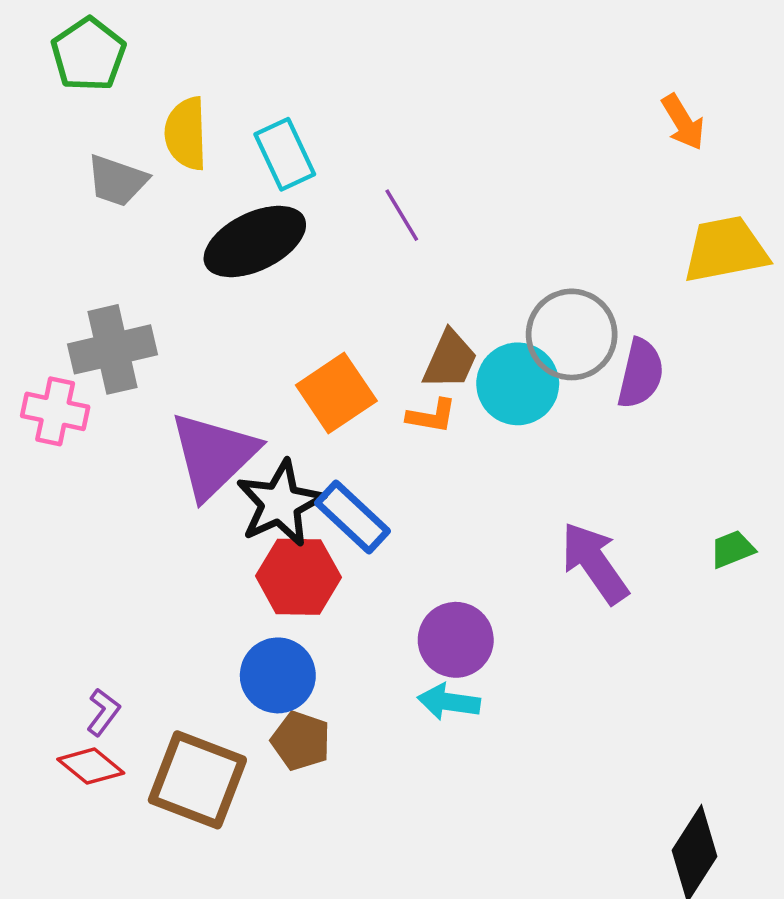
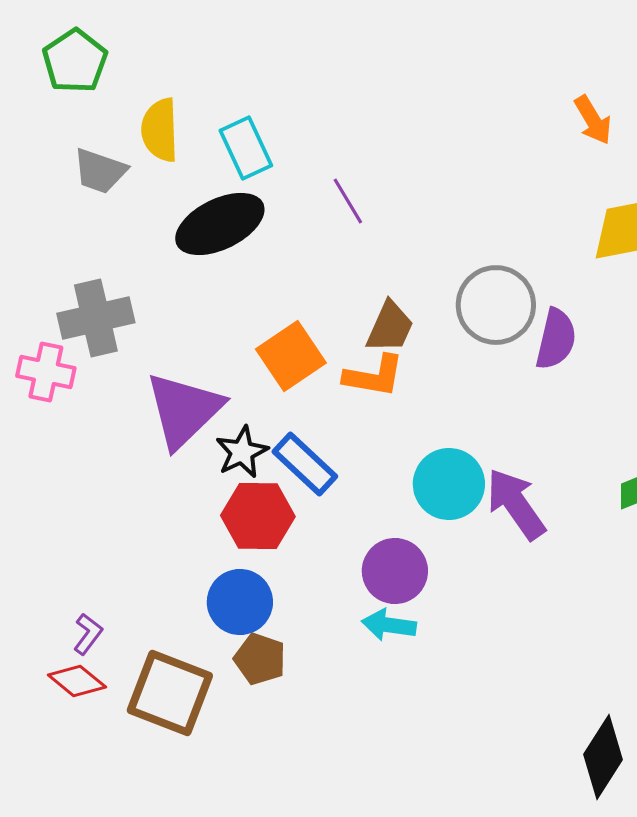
cyan circle: (518, 384) -> (449, 484), moved
orange L-shape: (432, 416) -> (374, 376), size x1.4
black star: (280, 503) -> (242, 452), size x0.7

